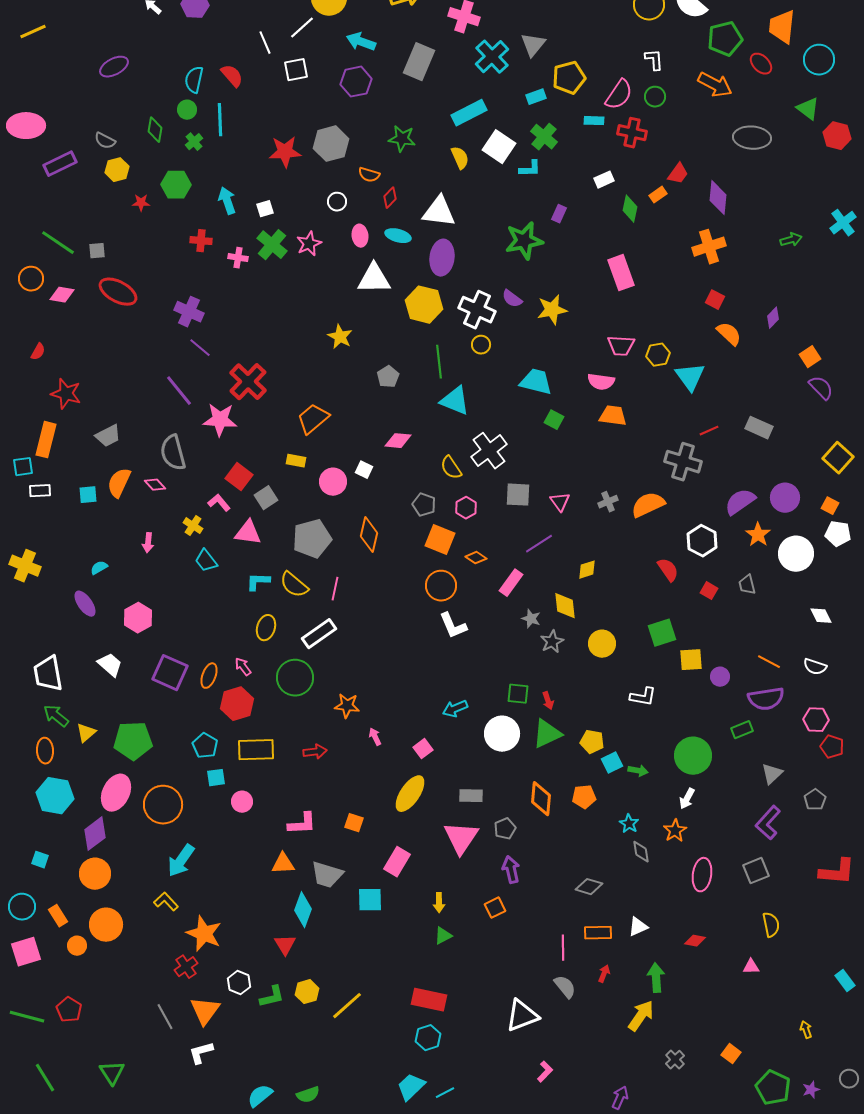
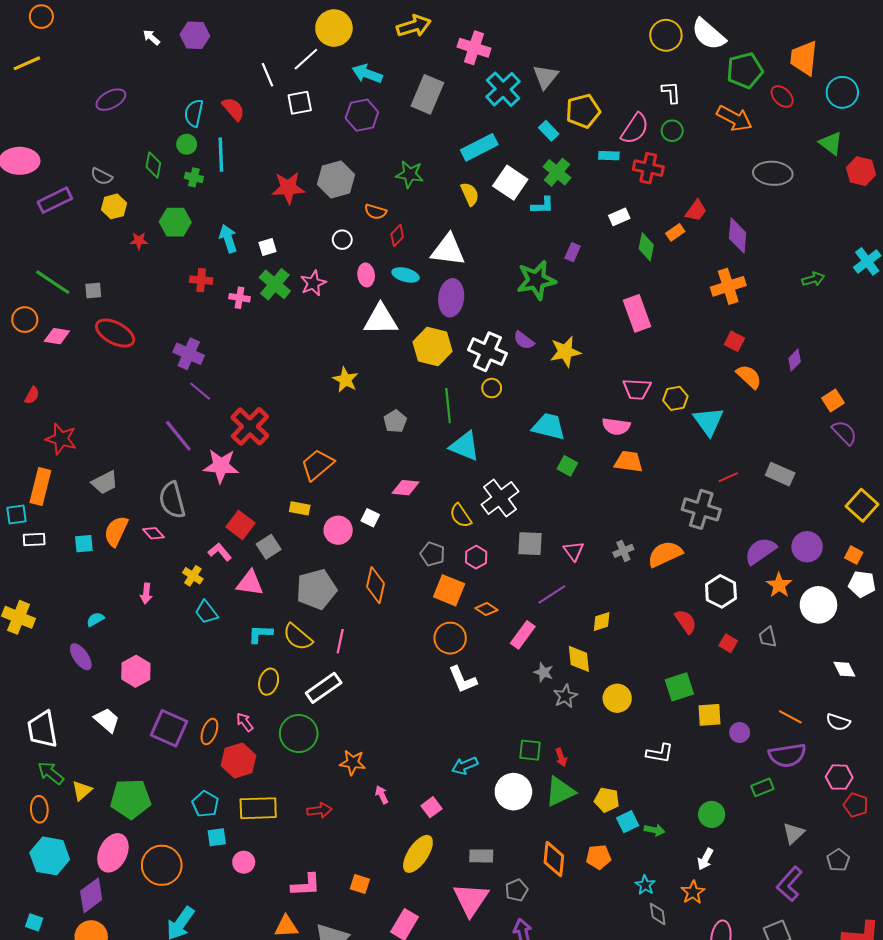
cyan rectangle: (536, 97) -> (549, 131), turned 66
green cross: (194, 142) -> (194, 177), turned -36
green circle: (693, 756) -> (712, 814), size x0.7

